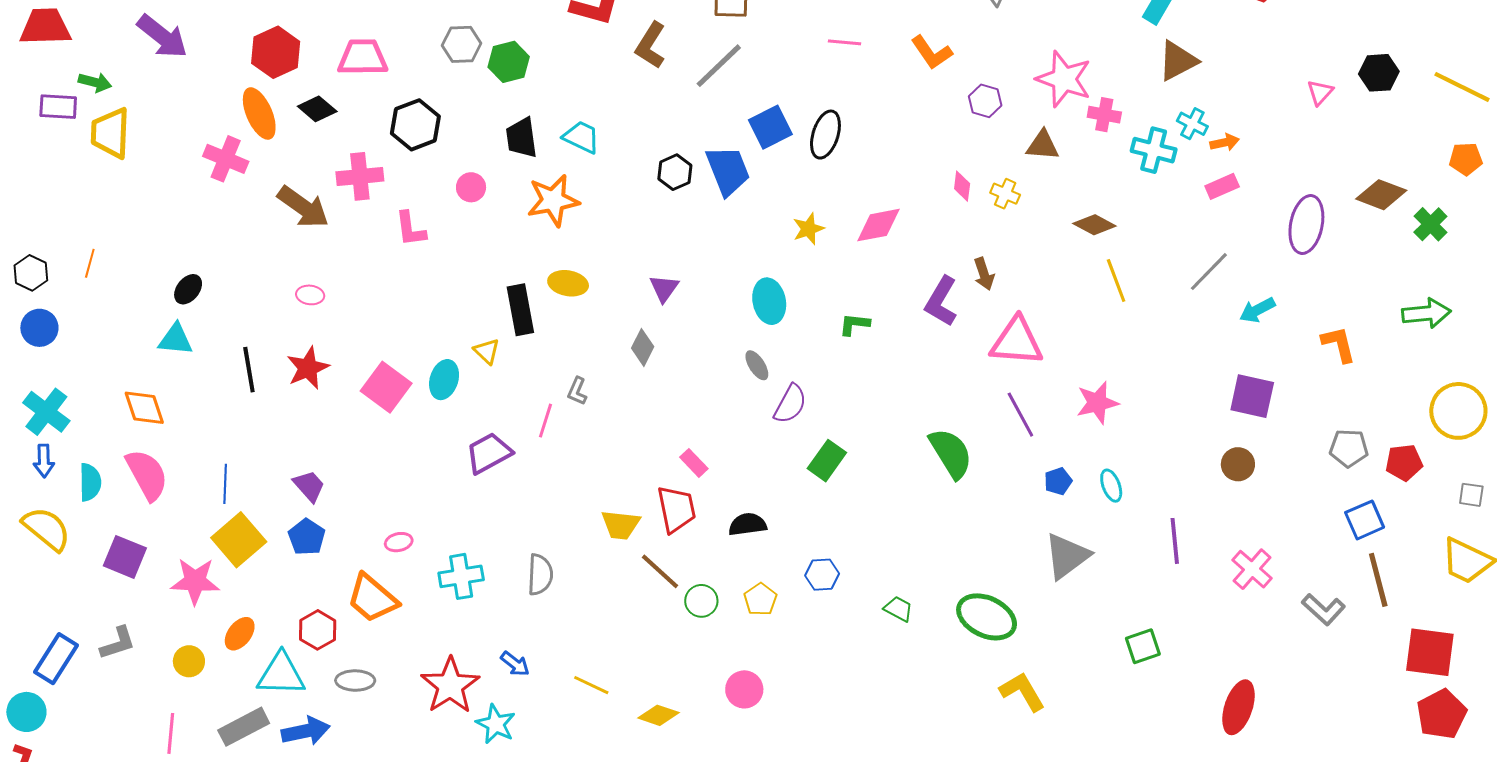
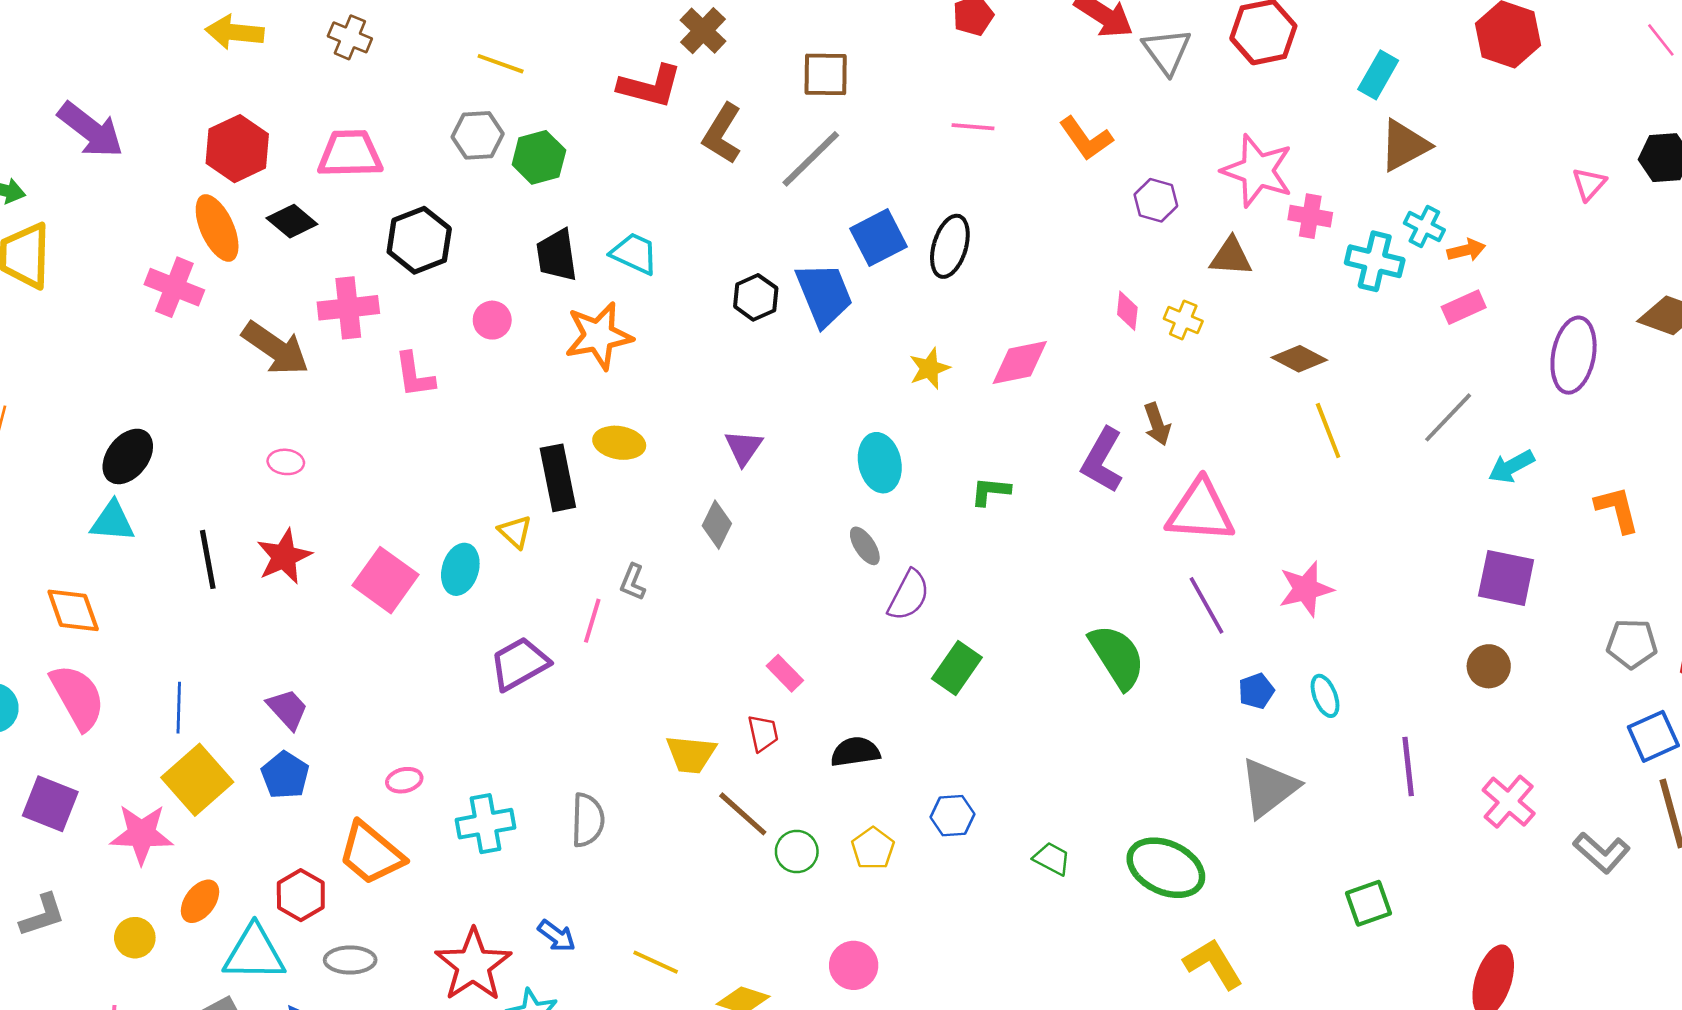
black ellipse: (188, 289) -> (128, 456), size x1.4
red trapezoid: (676, 509) -> (763, 733), size x0.6

